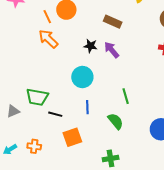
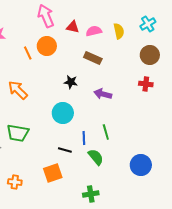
orange arrow: (48, 39) -> (18, 90), moved
purple arrow: (112, 50) -> (103, 94), moved, turned -36
blue line: (87, 107) -> (84, 138), moved
black line: (55, 114) -> (65, 150), moved

